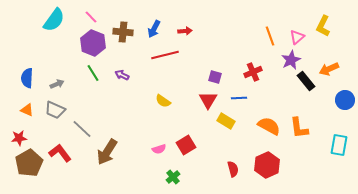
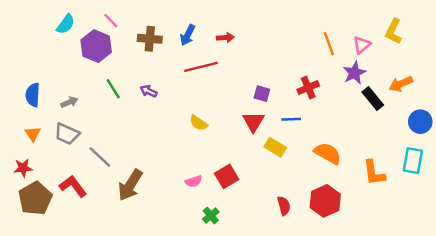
cyan semicircle: (54, 20) -> (66, 24), size x0.7
purple hexagon: (93, 43) -> (96, 46), moved
orange triangle: (27, 110) -> (33, 134), turned 32
orange L-shape: (299, 128) -> (374, 173), moved
cyan rectangle: (339, 145) -> (413, 161), moved

